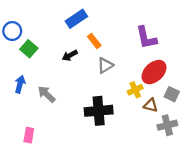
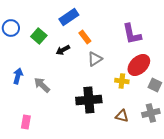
green square: (29, 49) -> (39, 36), moved
yellow cross: (135, 90) -> (122, 81), turned 32
brown triangle: (151, 105) -> (122, 116), moved

